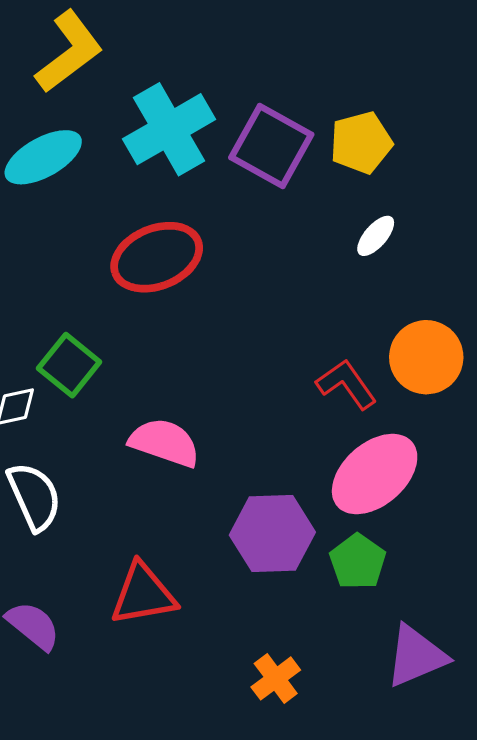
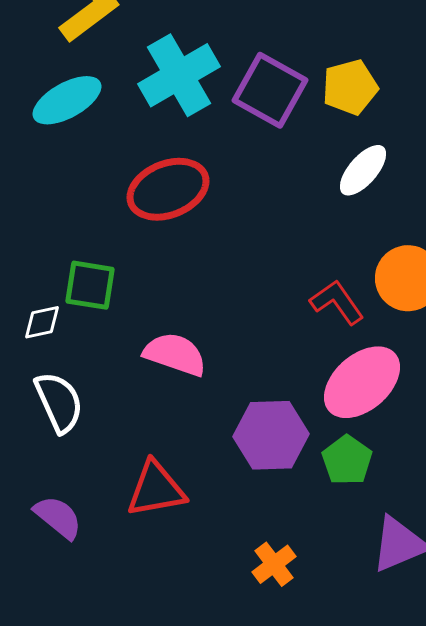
white ellipse: (376, 236) -> (363, 170), size x1.4
green square: (69, 365) -> (90, 285), turned -30

